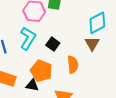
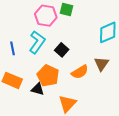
brown triangle: (92, 44) -> (101, 64), moved
orange semicircle: (73, 65) -> (80, 72), turned 60

